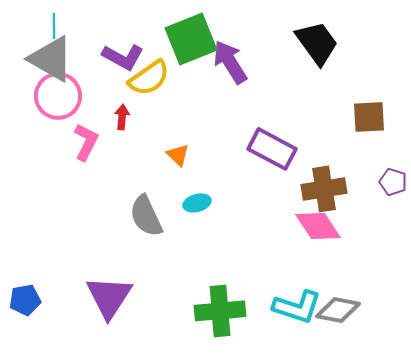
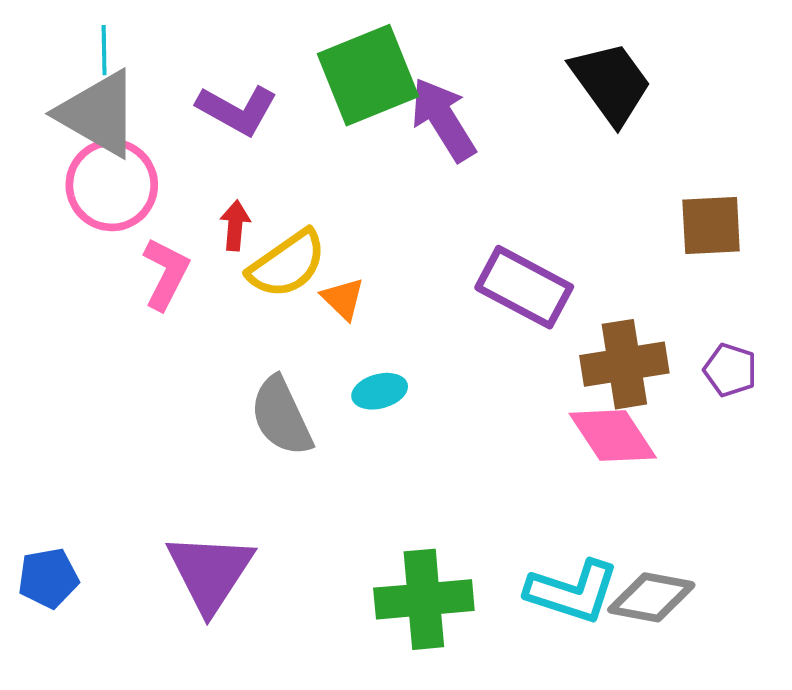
yellow semicircle: (149, 78) -> (287, 264), moved
purple pentagon: (393, 182) -> (730, 370), moved

